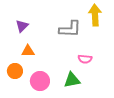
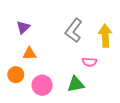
yellow arrow: (95, 15) -> (105, 36), moved
gray L-shape: (70, 29) -> (74, 30), turned 125

